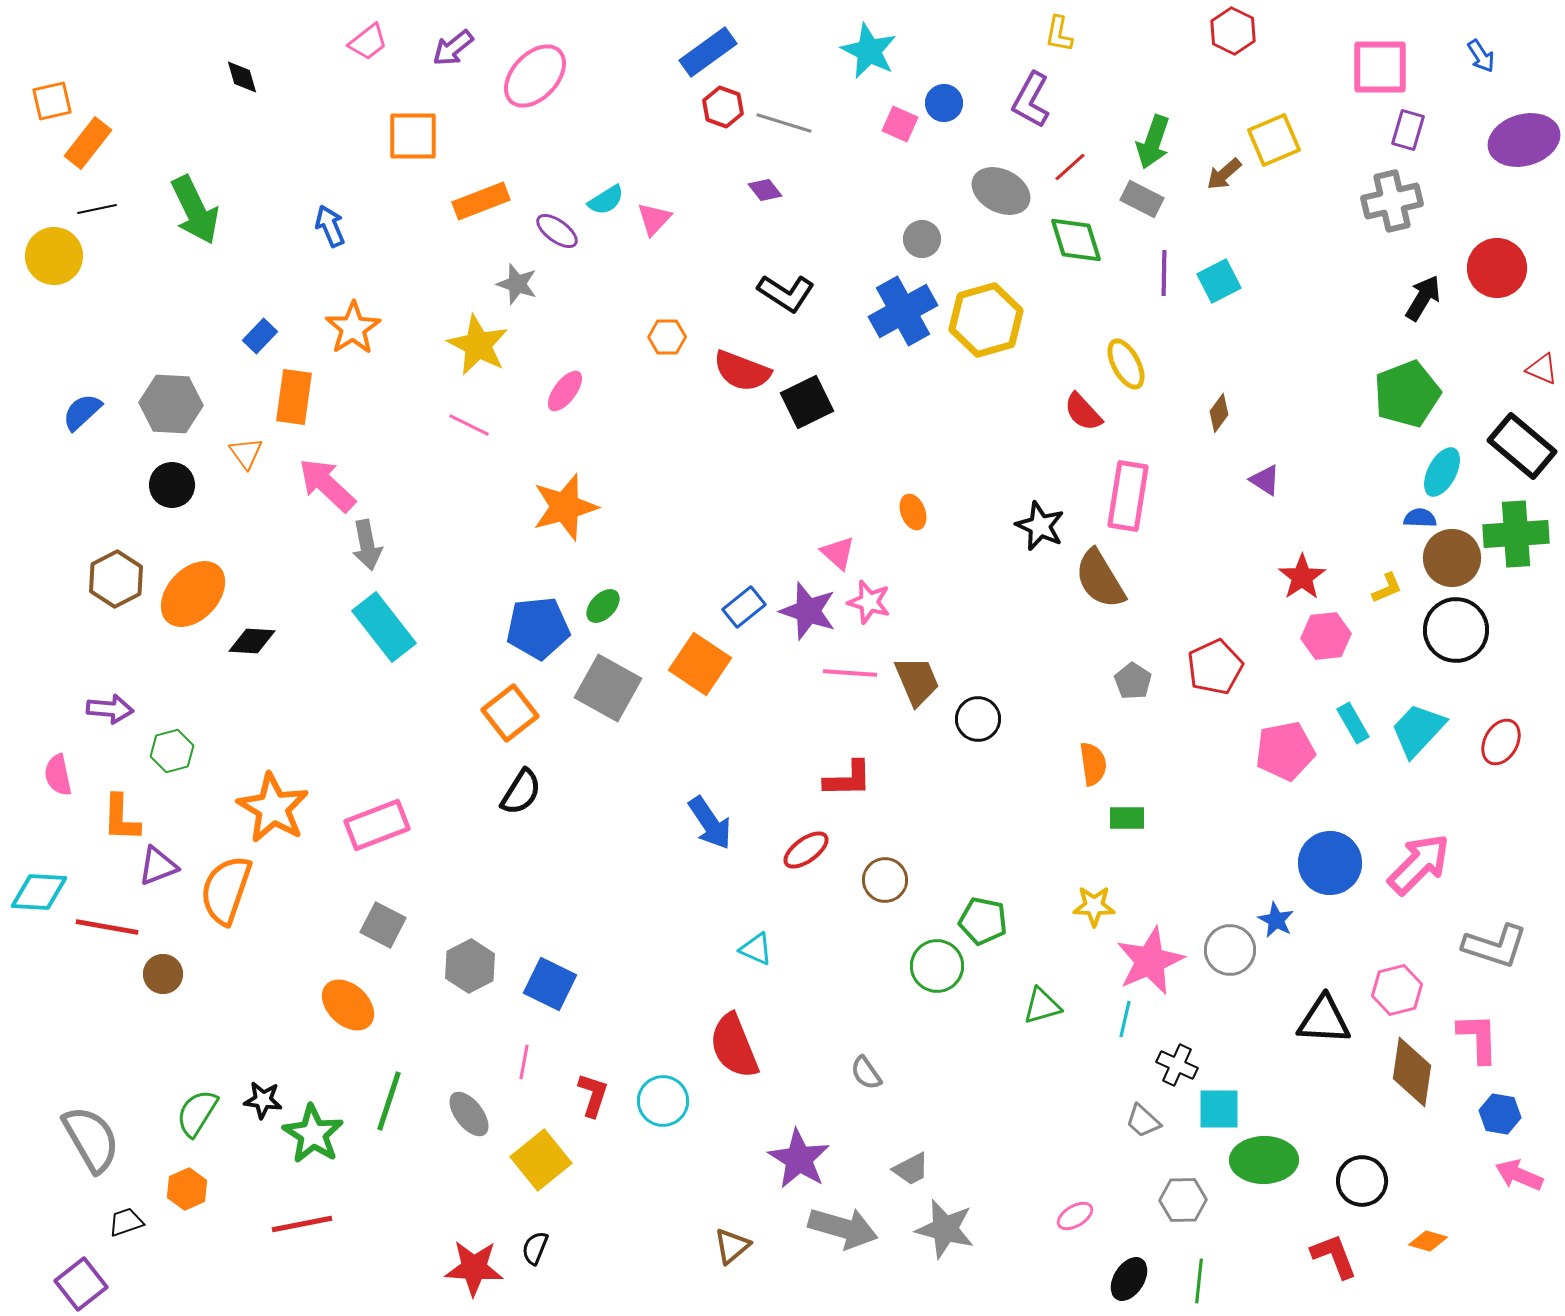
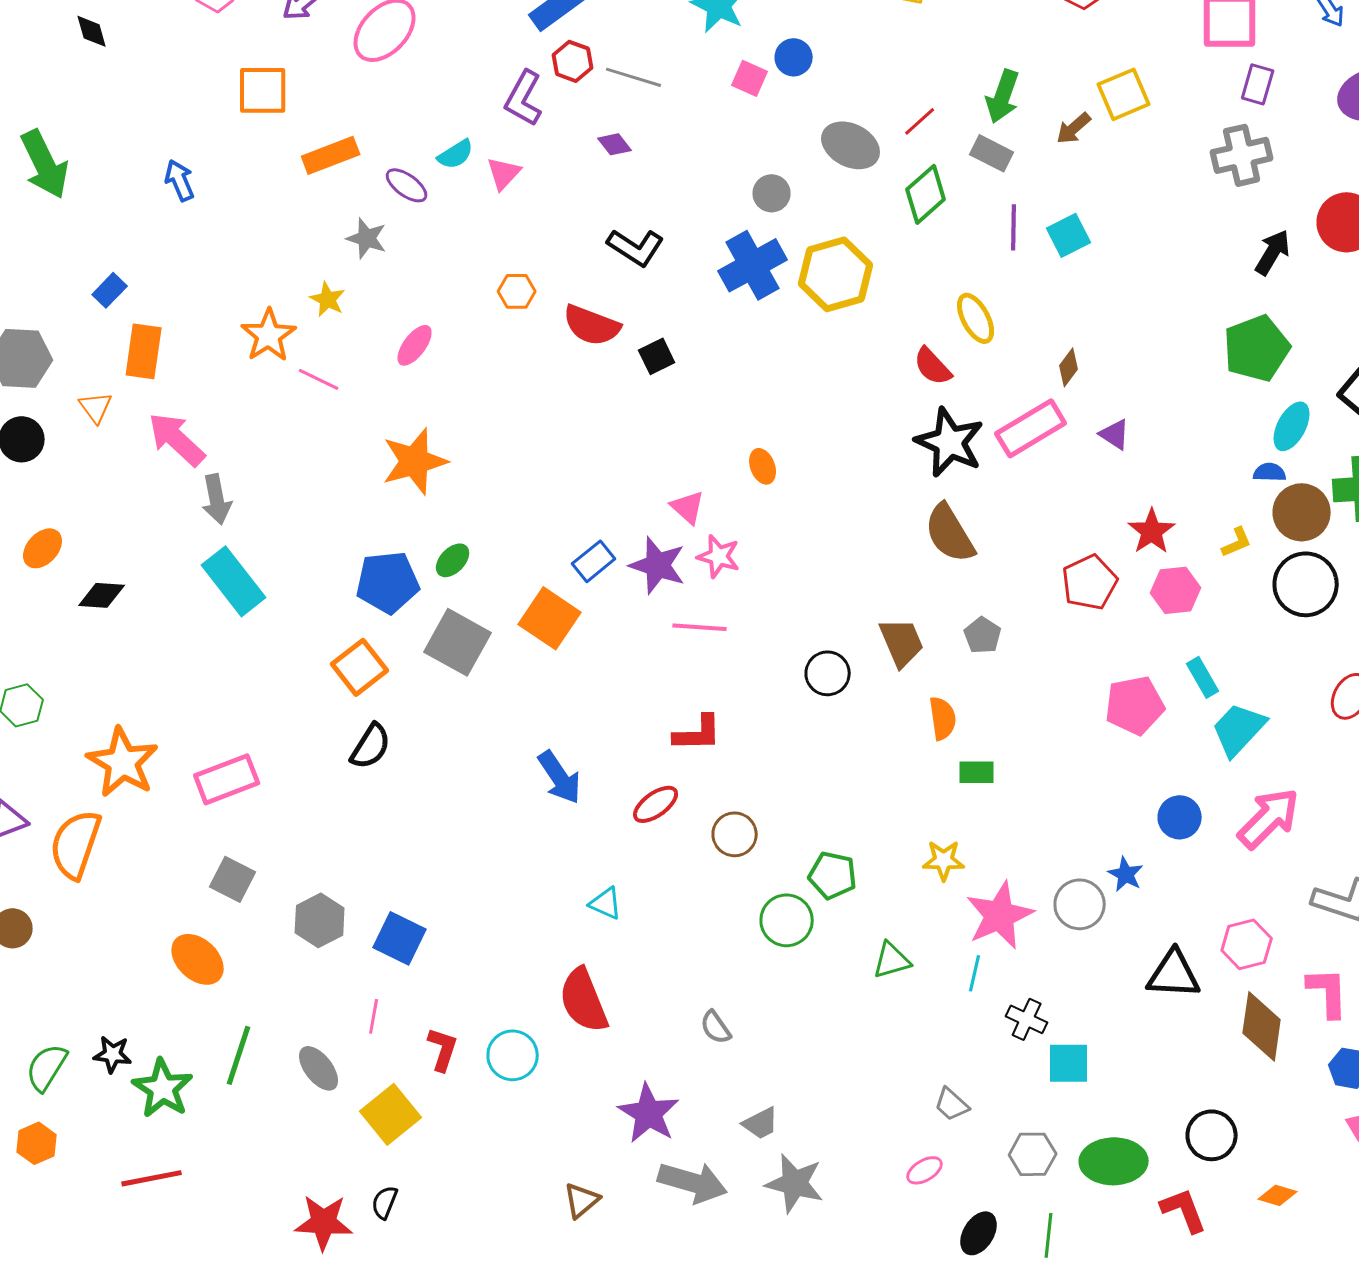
purple L-shape: (1031, 100) -> (524, 98), moved
green diamond: (1076, 240) -> (926, 194), turned 66
orange star: (353, 328) -> (269, 335), moved
yellow star: (478, 345) -> (328, 299), size x0.6
black square: (807, 402) -> (657, 356), size x0.7
pink rectangle: (1128, 496) -> (1031, 428), moved, turned 50
black star: (1040, 526) -> (950, 442), moved, size x1.4
orange ellipse: (193, 594) -> (43, 548), size x0.6
red pentagon: (1215, 667) -> (1090, 582), moved
brown trapezoid: (917, 681) -> (902, 642), moved
cyan trapezoid: (1418, 730) -> (1239, 729), moved
blue circle: (1330, 863) -> (1180, 817), size x0.7
gray trapezoid: (1143, 1121) -> (952, 1104), moved
green ellipse: (1264, 1160) -> (1114, 1161), moved

